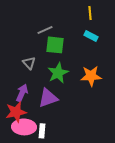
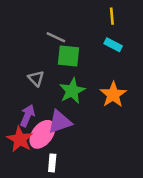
gray line: (45, 30) -> (56, 37), turned 49
orange star: (91, 76) -> (113, 95), turned -30
red star: (16, 112) -> (20, 139), turned -30
pink ellipse: (24, 127) -> (42, 134), moved, turned -55

